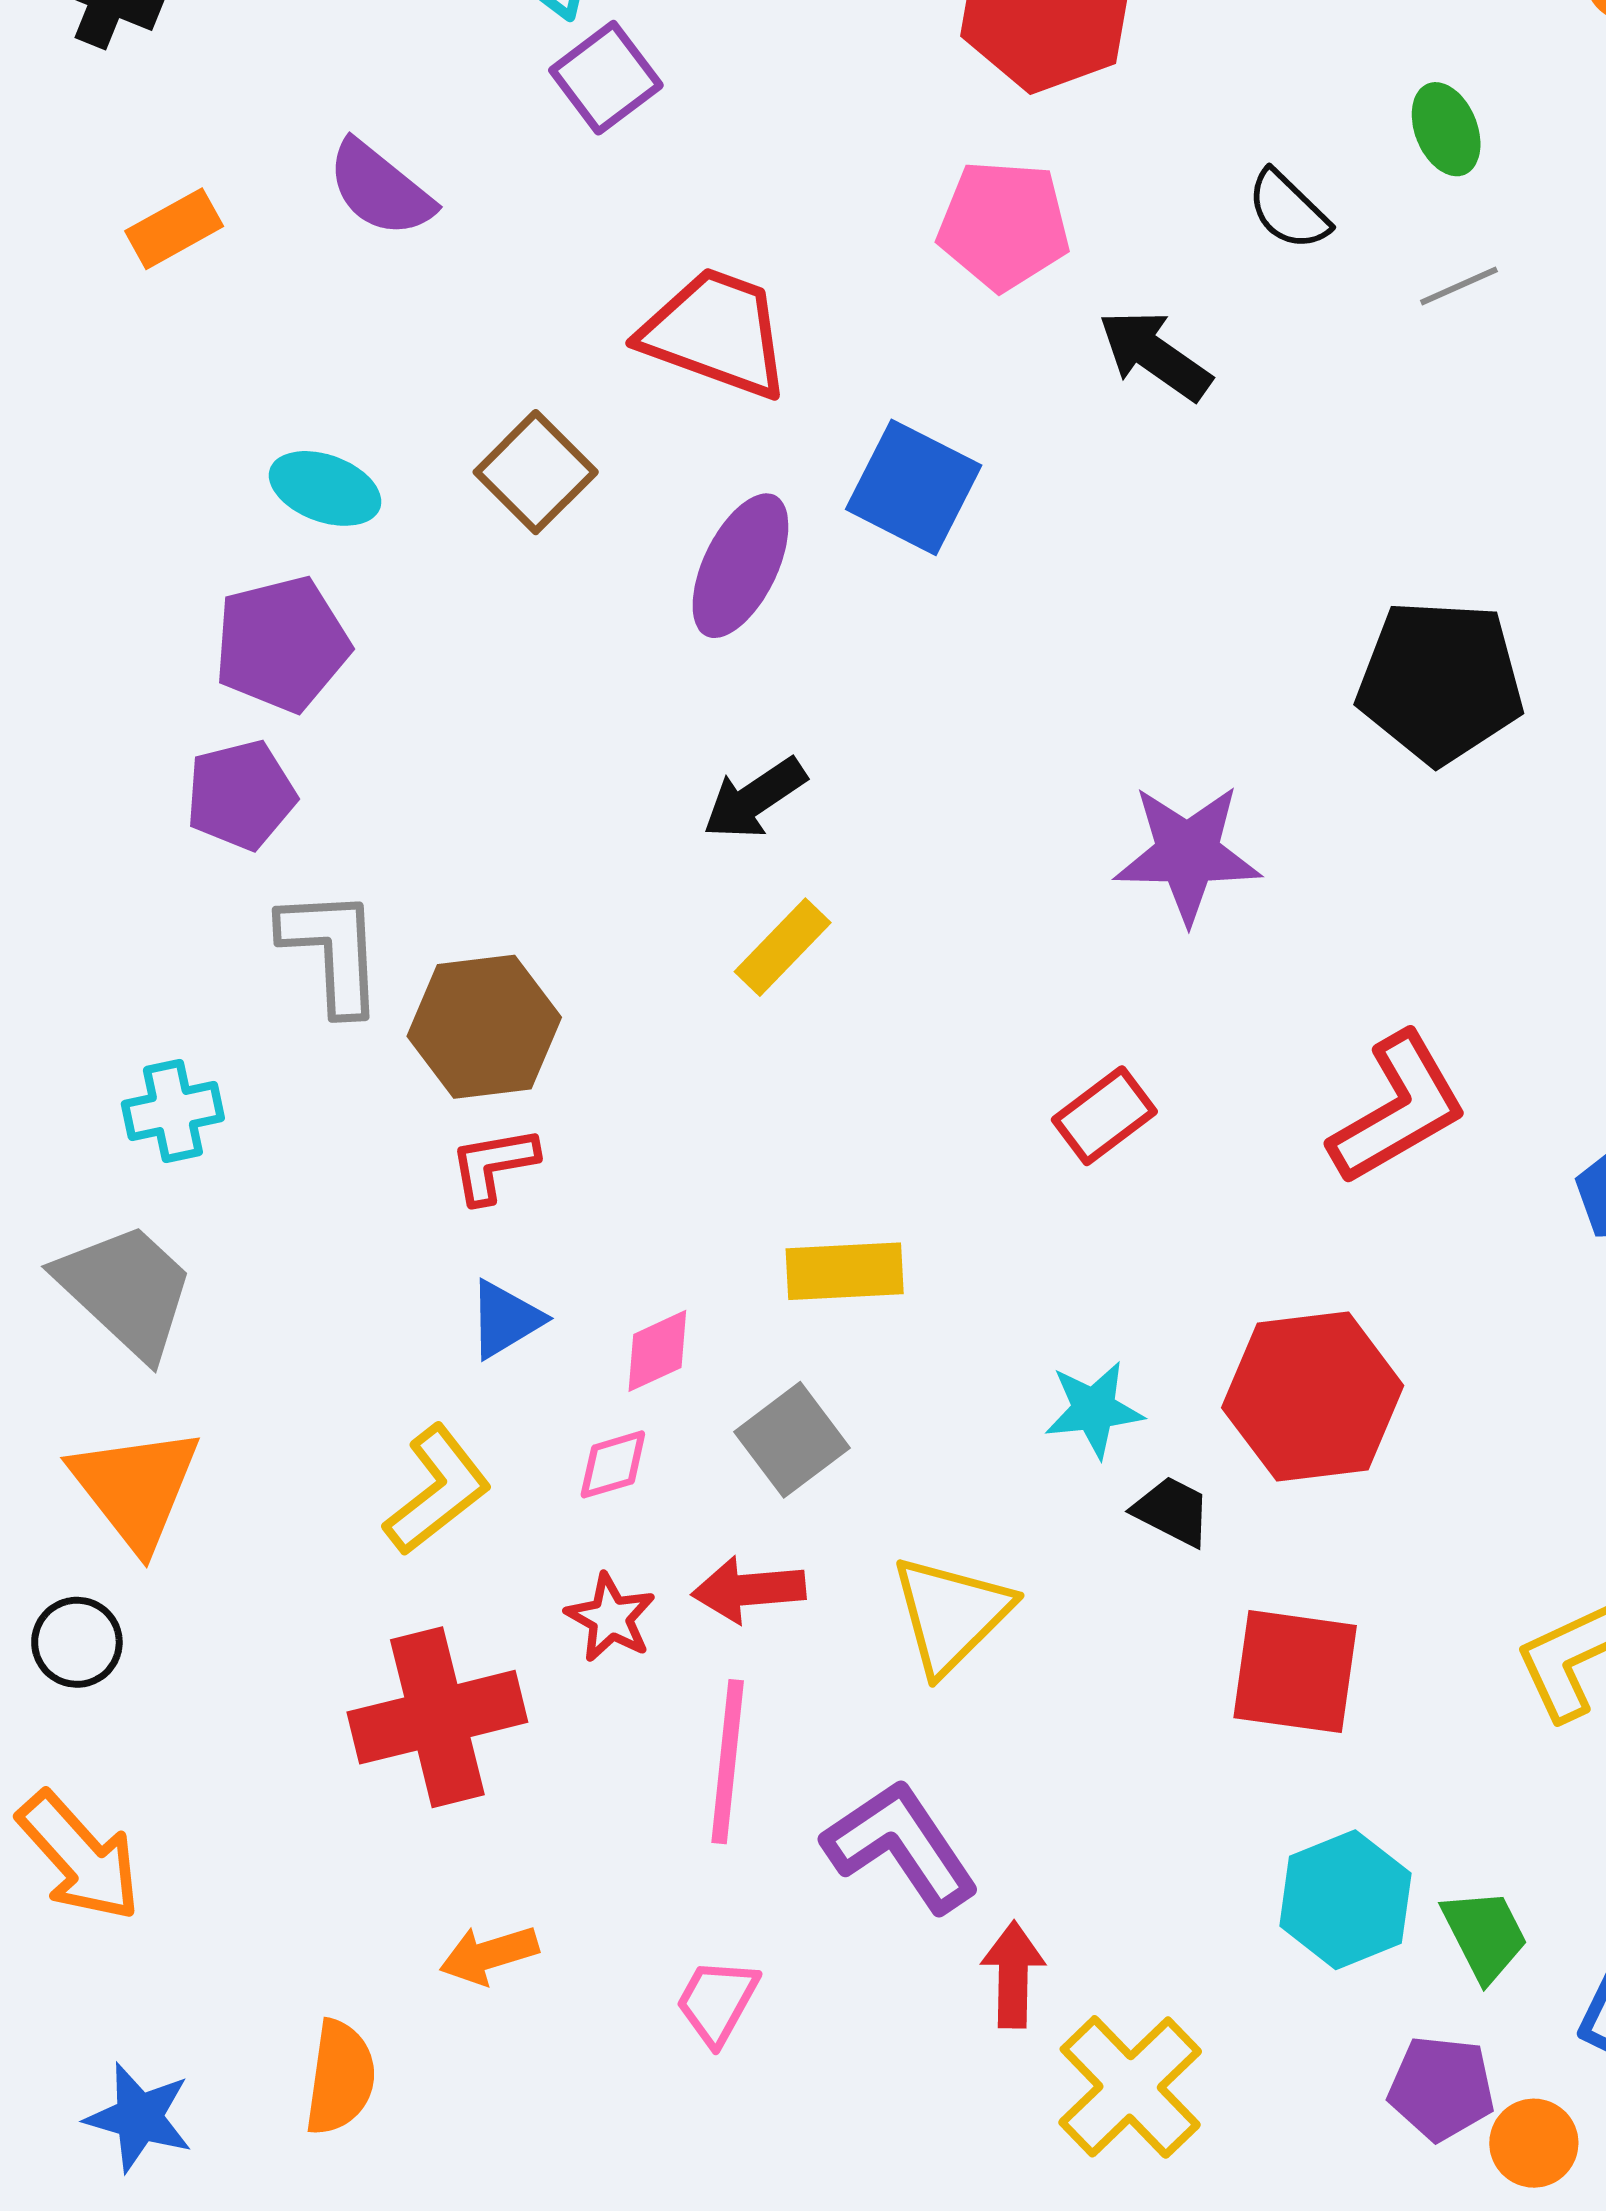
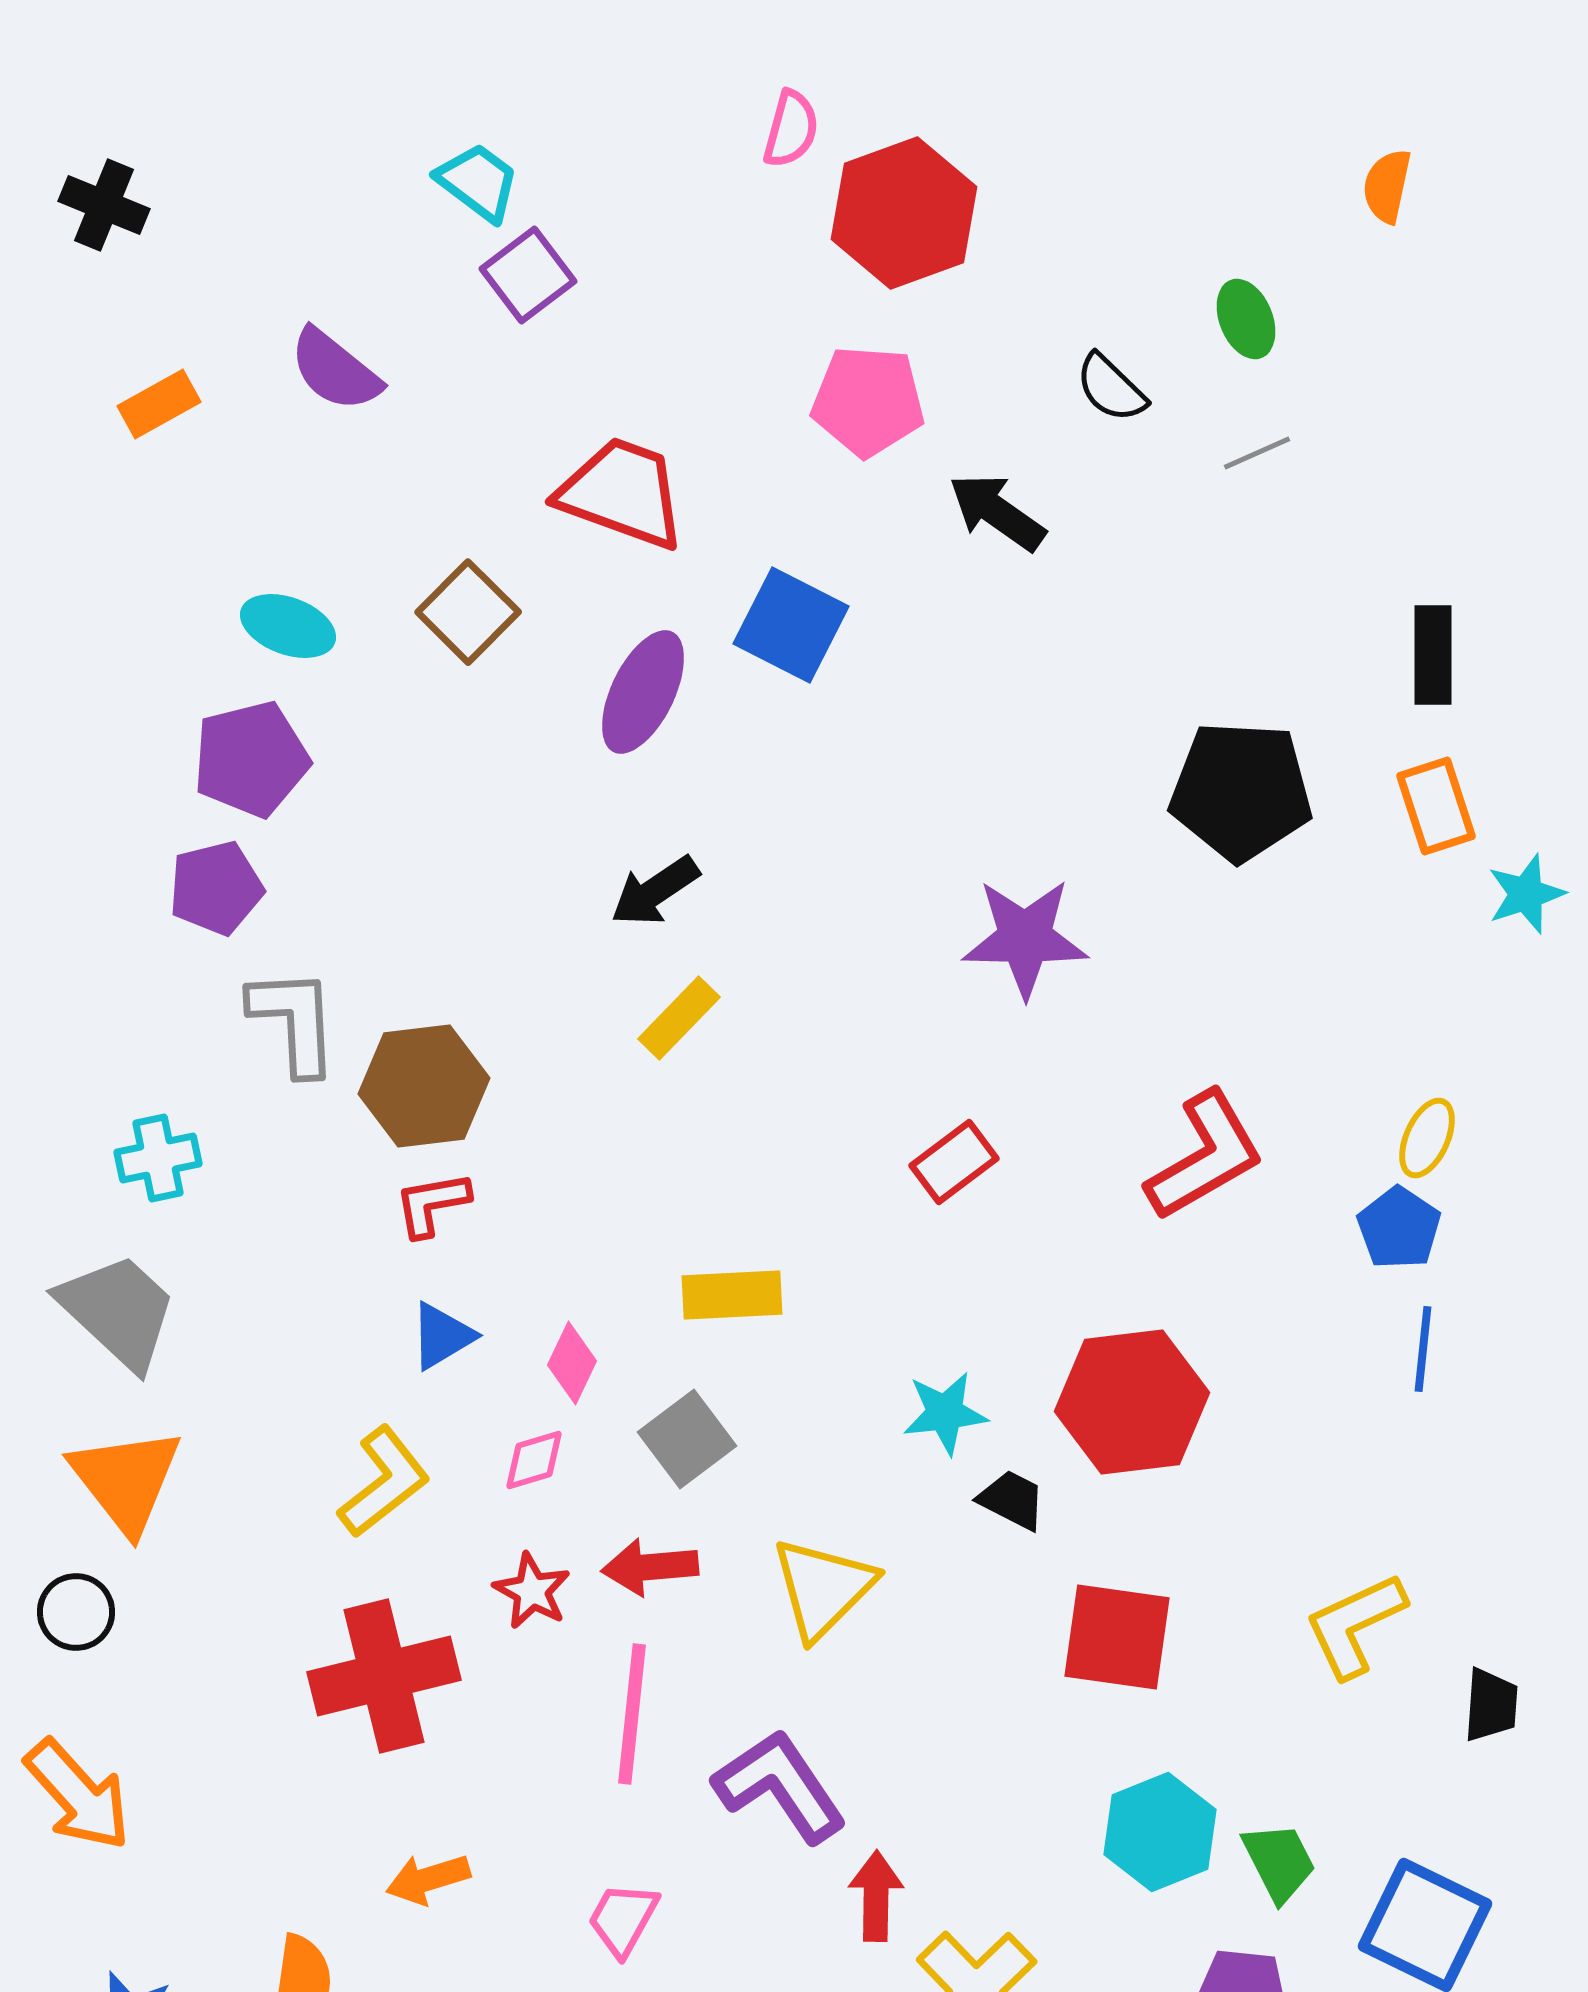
pink diamond: (657, 1351) -> (572, 1363), turned -40

